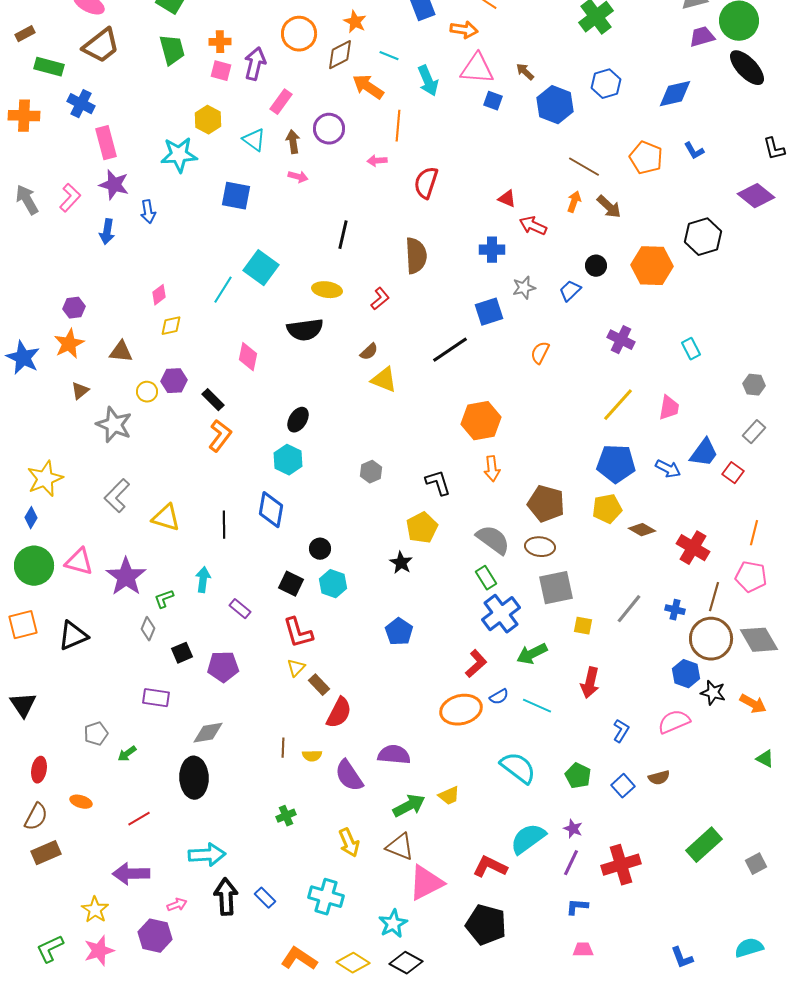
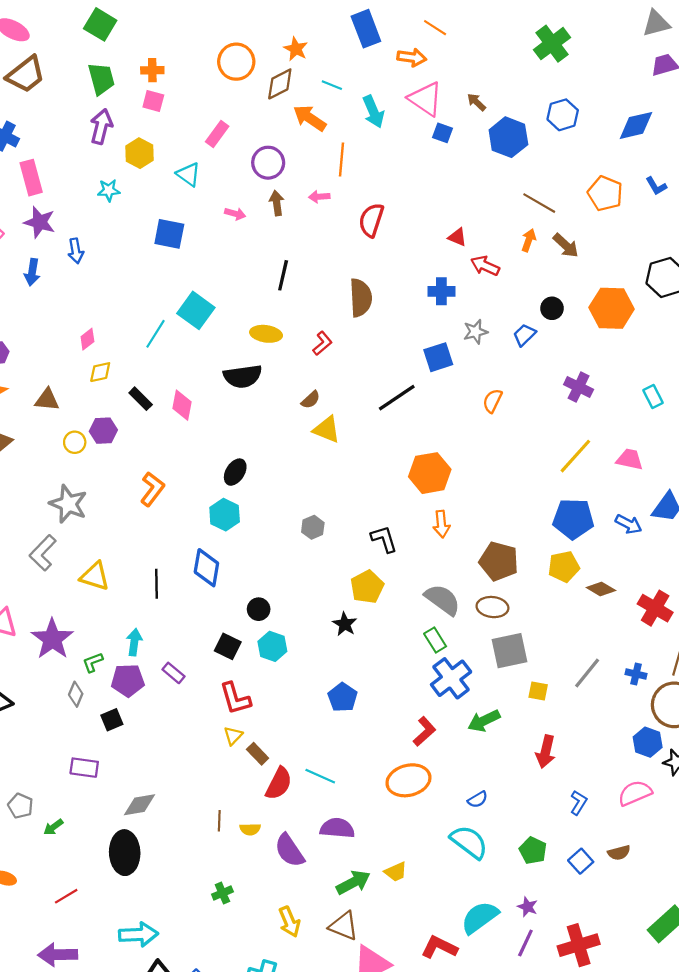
purple arrow: (255, 64) -> (101, 127), moved
pink triangle: (477, 69) -> (425, 99), turned 30
brown arrow: (293, 142) -> (277, 203), moved
cyan star: (179, 155) -> (109, 190), size x0.6
black rectangle: (213, 400) -> (141, 399), moved
pink trapezoid: (669, 408) -> (630, 459), turned -88
gray star: (114, 425) -> (68, 504), moved
purple pentagon: (223, 667) -> (128, 680), moved
blue semicircle: (499, 697) -> (478, 799), moved
cyan line: (537, 706) -> (320, 776), moved
gray pentagon: (96, 734) -> (20, 806), turned -30

